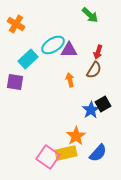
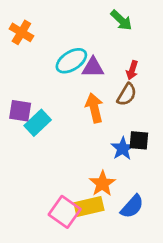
cyan rectangle: (28, 59) -> (38, 123), moved
orange arrow: (70, 80) -> (94, 108), size x1.5
black square: (103, 104) -> (139, 140), turned 35

